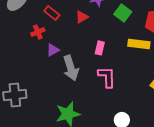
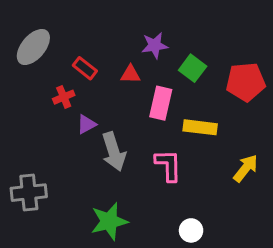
red triangle: (82, 17) -> (130, 74), turned 32
yellow rectangle: (139, 44) -> (200, 127), moved
pink rectangle: (100, 48) -> (161, 103), moved, size x1.5

